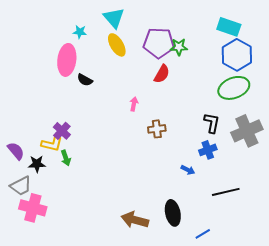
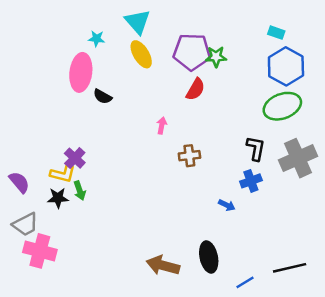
cyan rectangle: (229, 27) -> (276, 33), size x0.6
black star: (37, 164) -> (58, 198), moved
black line: (226, 192) -> (290, 268), moved

